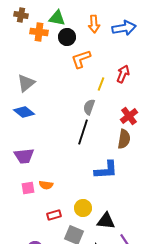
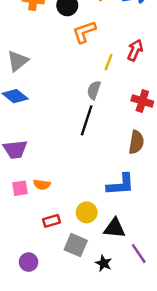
red cross: (129, 116) -> (142, 101), turned -36
brown semicircle: (124, 139) -> (136, 142), moved
blue L-shape: (106, 170) -> (121, 185), moved

